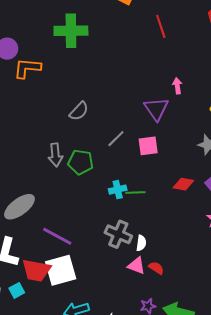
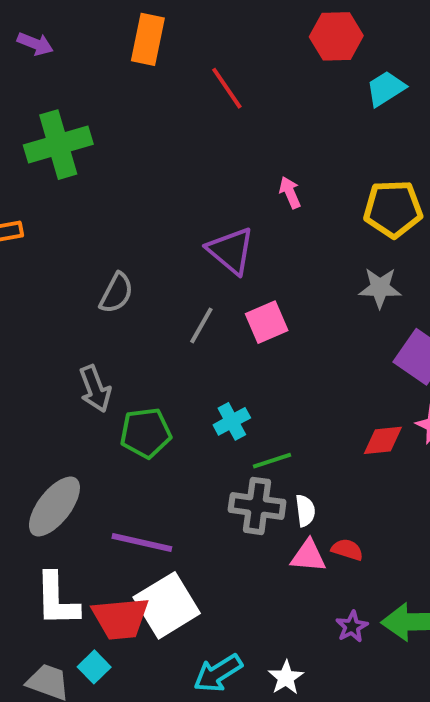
purple triangle: (156, 109) -> (231, 251), moved
green pentagon: (81, 162) -> (146, 433), moved
red diamond: (183, 184) -> (383, 440), moved
green line: (135, 192) -> (272, 461), moved

